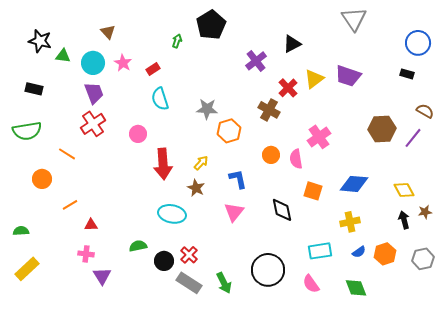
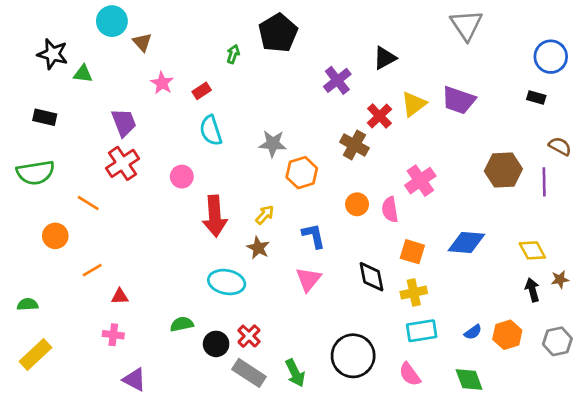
cyan circle: (93, 63) -> (112, 21), moved
purple line: (413, 138) -> (544, 182), turned -40
yellow cross: (350, 222) -> (414, 293), moved
purple triangle: (102, 276) -> (134, 380), moved, turned -30

